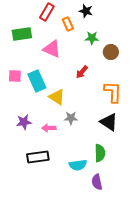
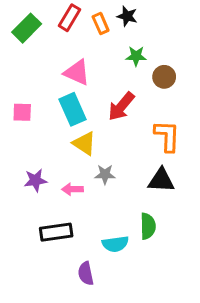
orange rectangle: (68, 24) -> (101, 24), moved
green rectangle: (22, 34) -> (27, 28), moved, turned -36
red arrow: (82, 72) -> (121, 106), size x1.5
cyan rectangle: (37, 81) -> (72, 109), moved
black triangle: (109, 122) -> (161, 180), turned -30
purple semicircle: (97, 182) -> (86, 273), moved

